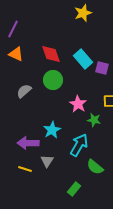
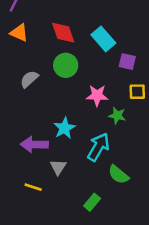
purple square: (102, 68) -> (127, 62), moved
pink star: (78, 104) -> (97, 95), turned -30
yellow line: (25, 169) -> (33, 187), moved

